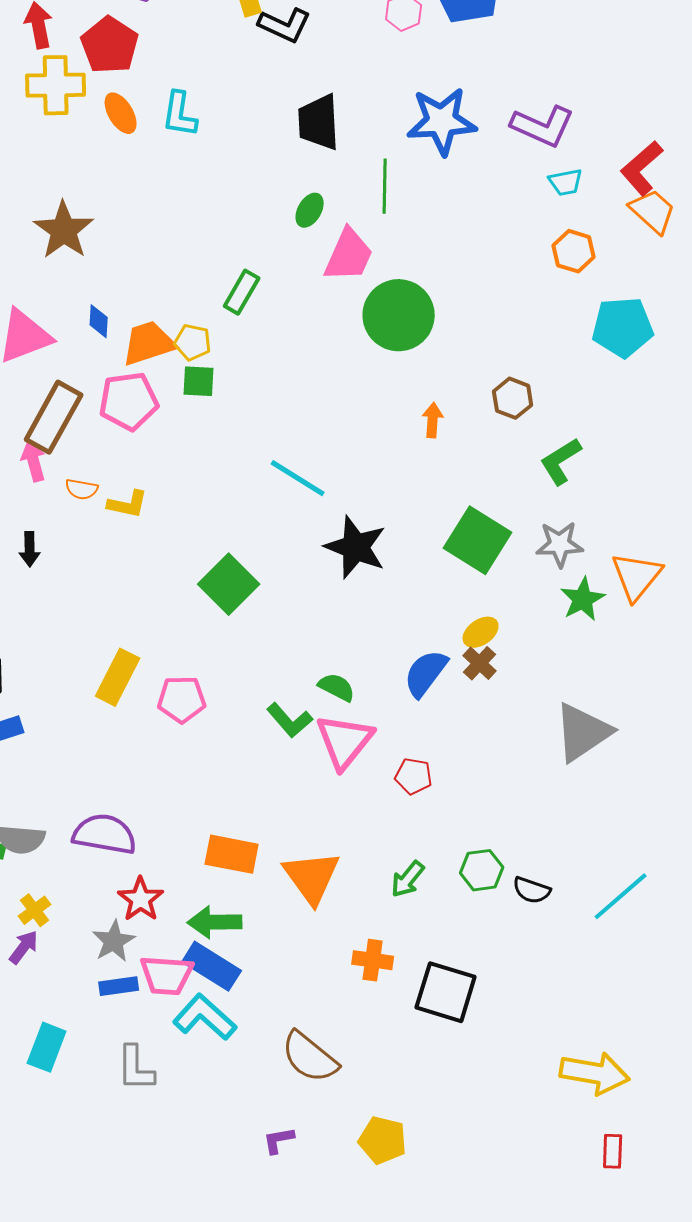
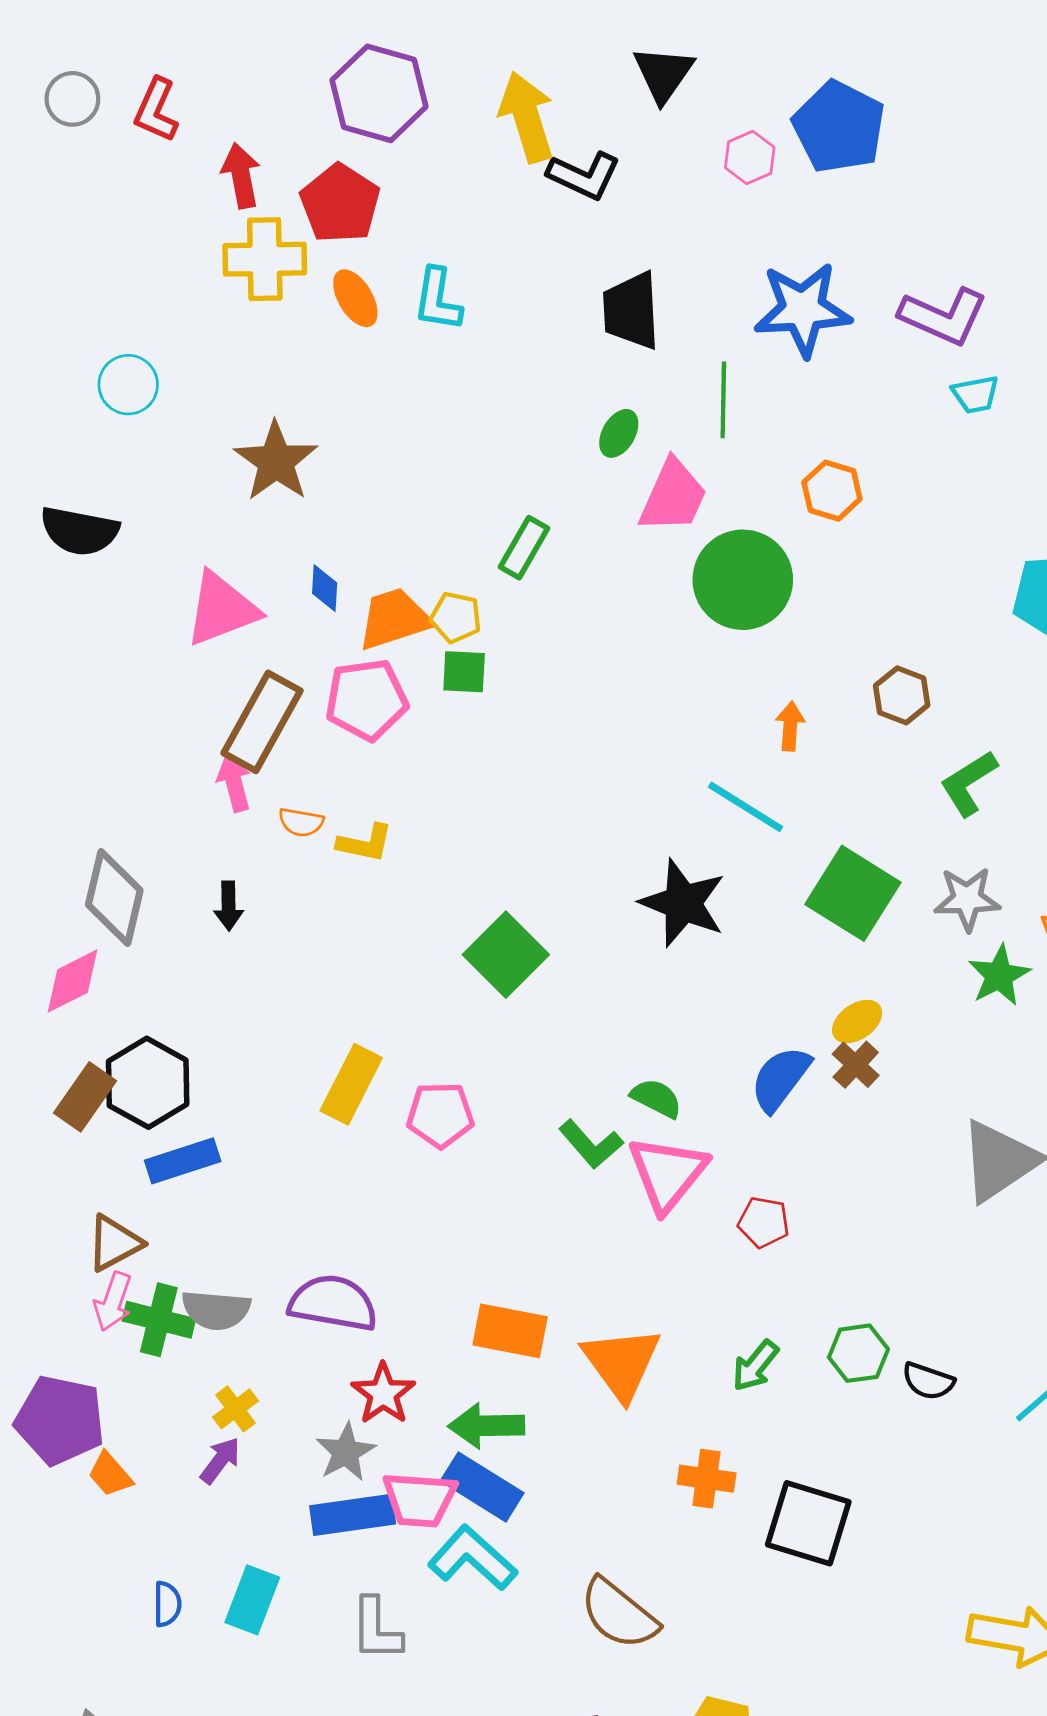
orange hexagon: (574, 251) -> (832, 491), moved
cyan line: (298, 478) -> (746, 807), moved
blue rectangle: (119, 986) -> (353, 1515), size x1.5

